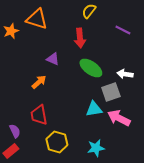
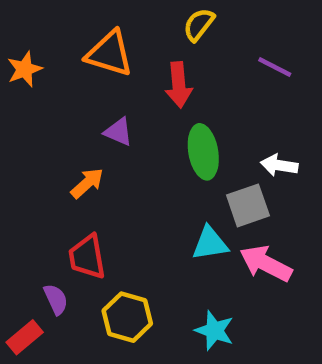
orange triangle: (37, 19) -> (109, 54), moved
green ellipse: (91, 68) -> (203, 152), turned 45
purple semicircle: (15, 131) -> (56, 299), moved
cyan star: (96, 148) -> (214, 331), turned 30

